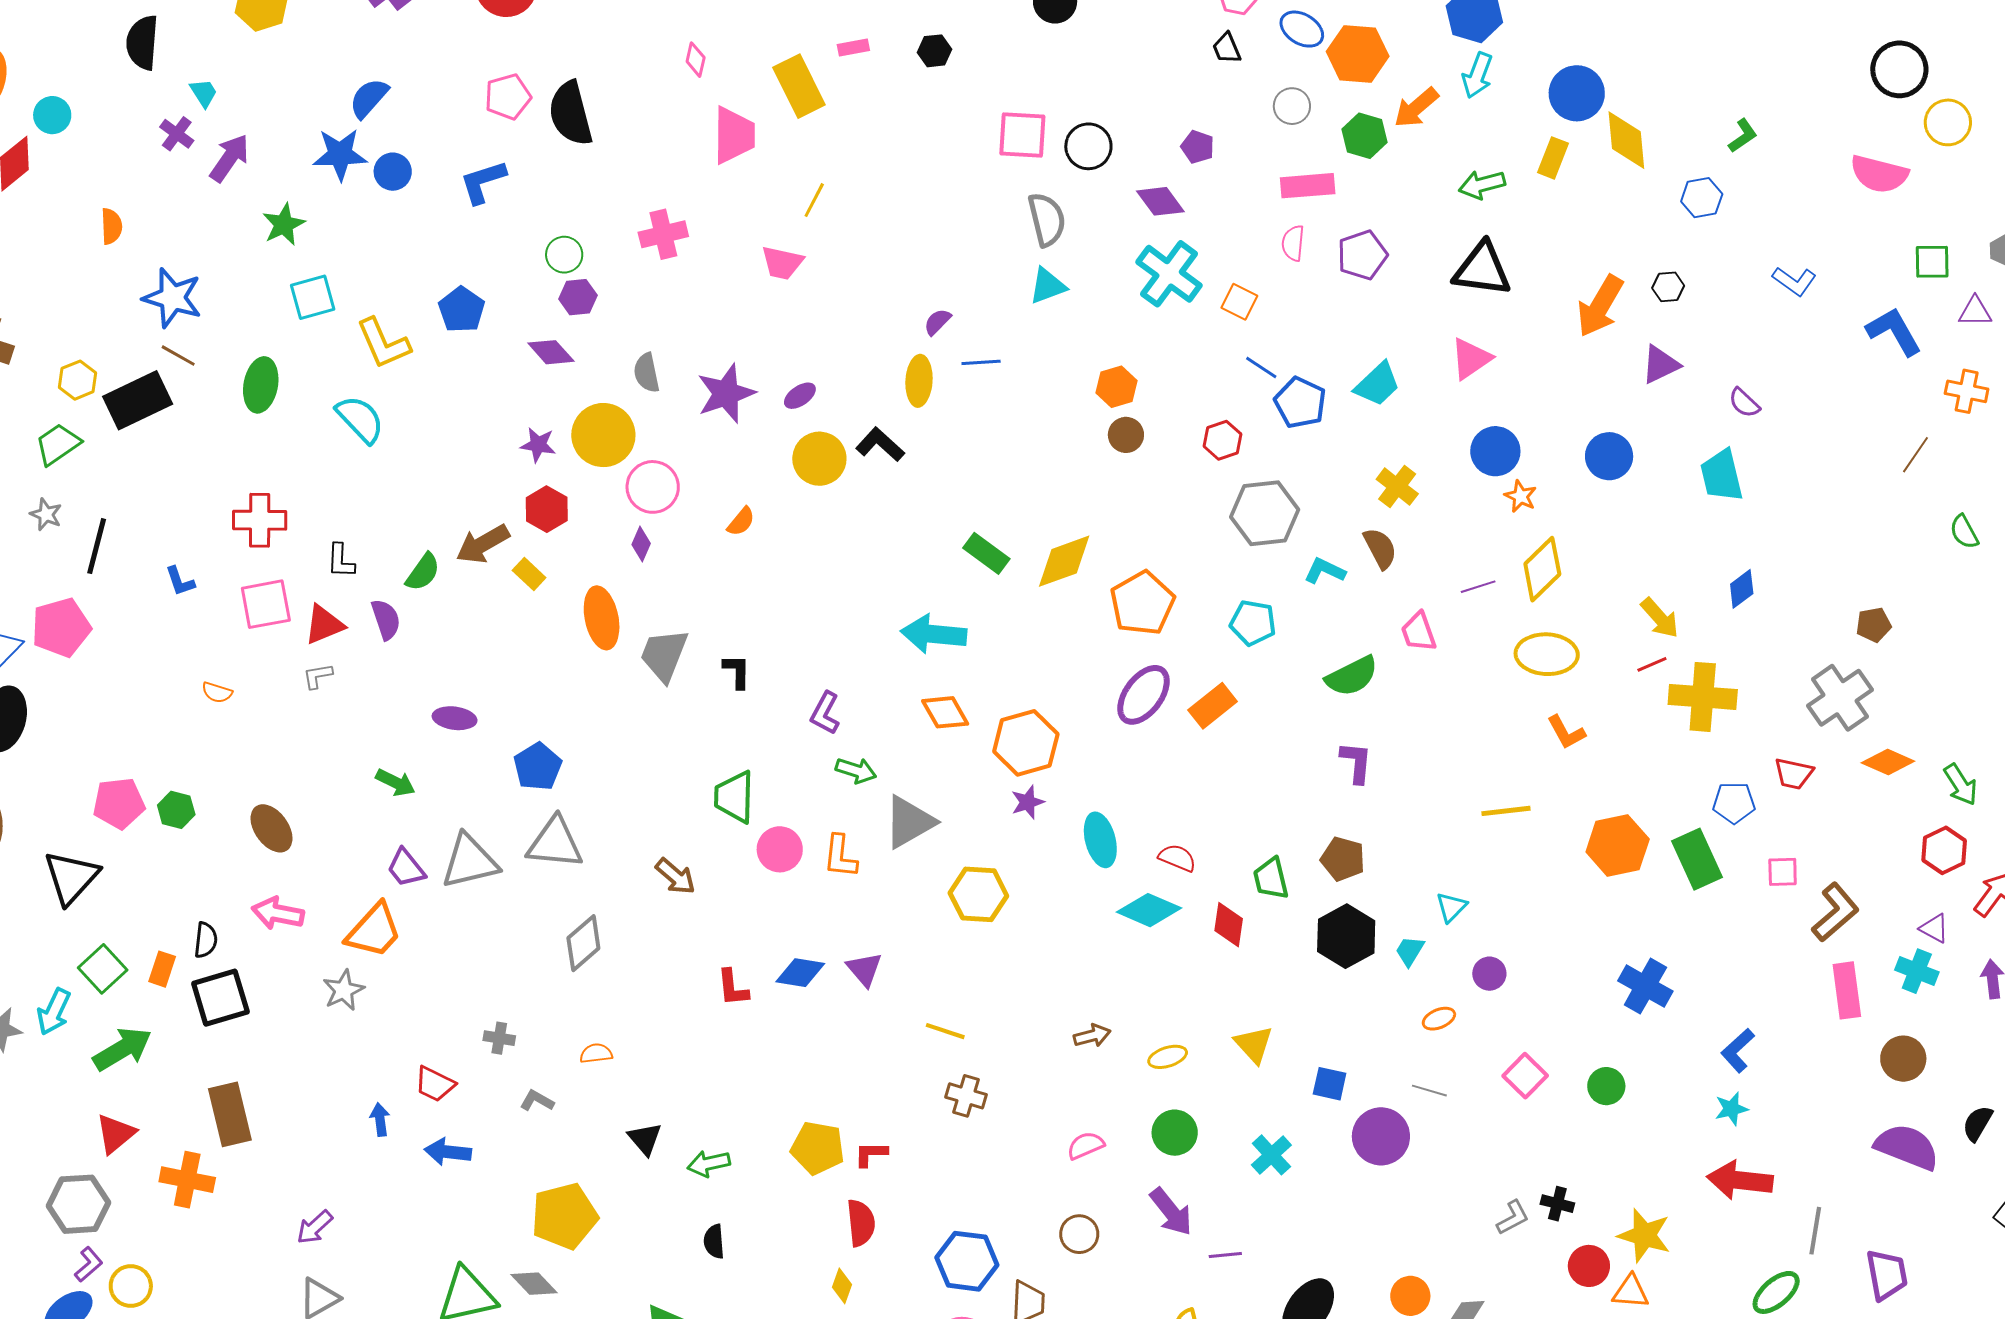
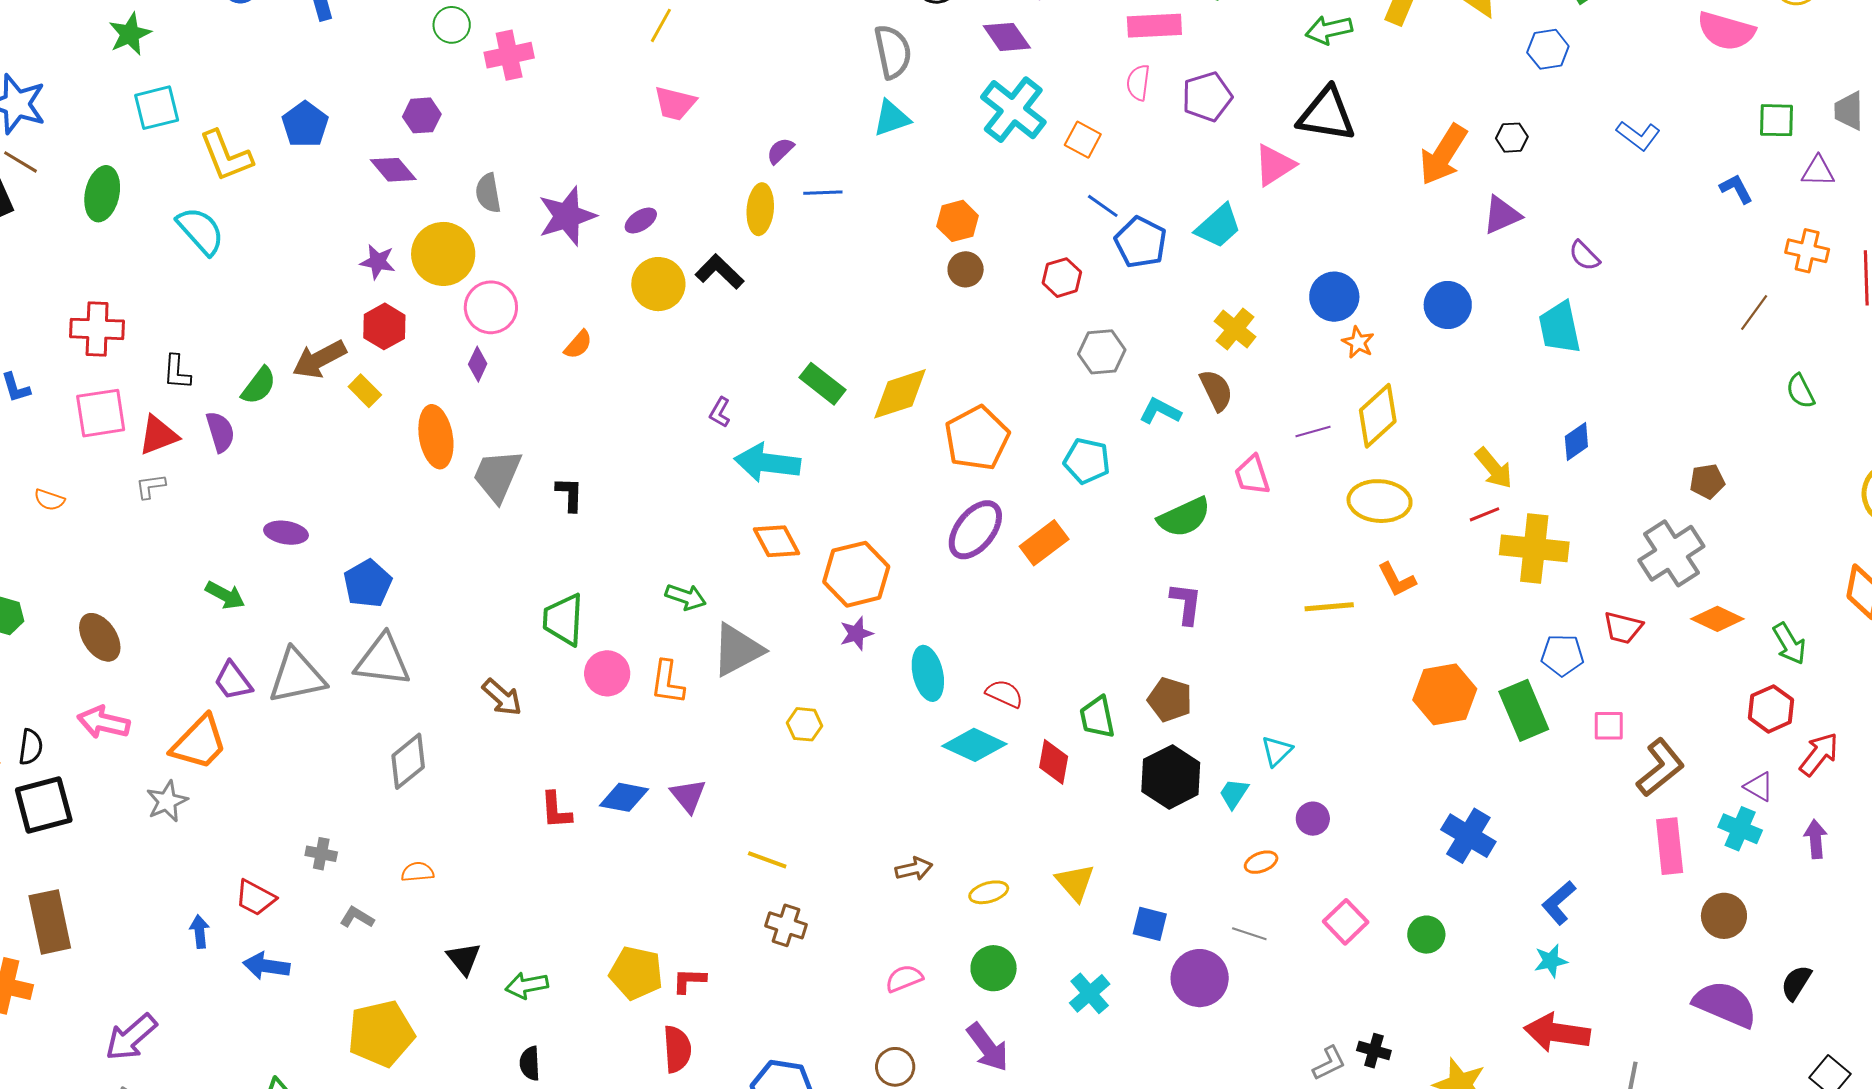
green circle: (564, 255) -> (452, 25), moved
pink trapezoid: (782, 263) -> (675, 103), moved
blue L-shape: (1894, 331) -> (1736, 189), size x0.6
pink triangle: (1471, 359) -> (1274, 165), moved
gray hexagon: (1265, 513) -> (1102, 352), size x0.7
purple L-shape: (825, 713) -> (720, 412), moved, size x0.7
yellow line: (1506, 811) -> (1329, 607), moved
yellow hexagon: (978, 894) -> (804, 724), size x0.6
purple arrow: (315, 1227) -> (131, 1037), size x1.4

